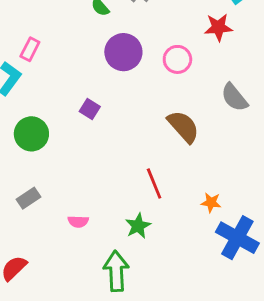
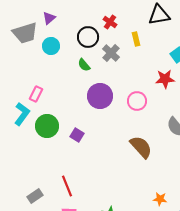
green circle: (31, 134) -> (47, 126), moved
red line: (154, 184) -> (67, 186), moved

